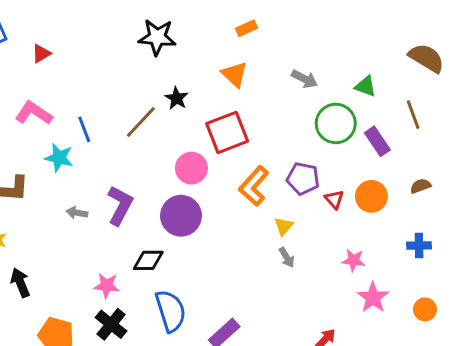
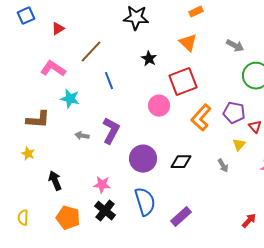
brown line: (141, 122) -> (91, 52), moved
blue line: (84, 129) -> (109, 81), moved
purple circle: (181, 216) -> (143, 159), moved
yellow triangle: (284, 226) -> (239, 145), moved
black diamond: (148, 260) -> (181, 162), moved
black arrow: (20, 283) -> (55, 181), moved

